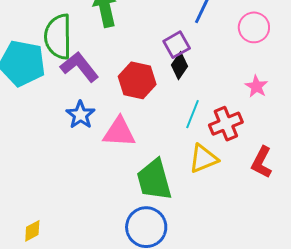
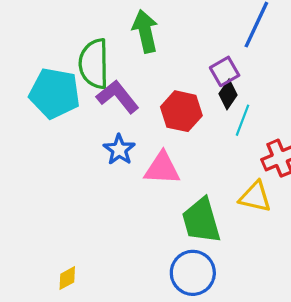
cyan line: (193, 114) -> (242, 120), moved
yellow triangle: (203, 159) -> (255, 197), turned 36

